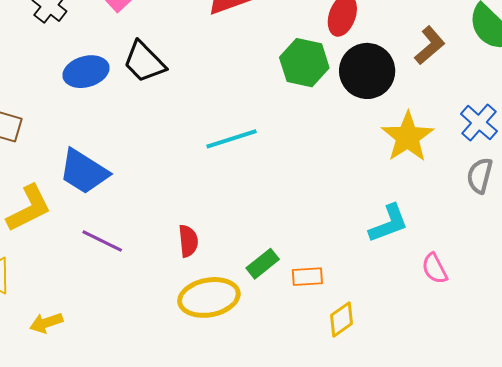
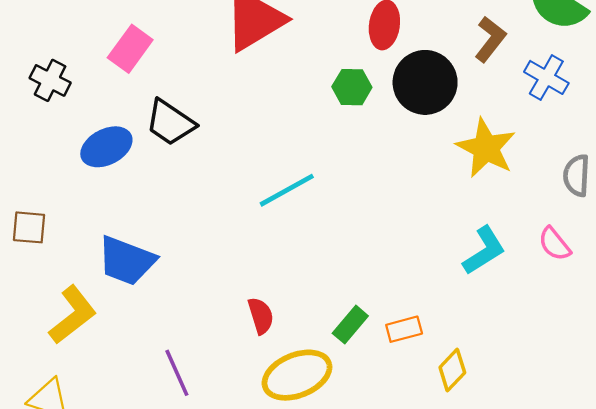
green hexagon: (304, 63) -> (352, 87), size x0.7
blue cross: (479, 123) -> (546, 77), moved
purple line: (102, 241) -> (177, 373), moved, turned 51
pink semicircle: (435, 269) -> (555, 244), moved

